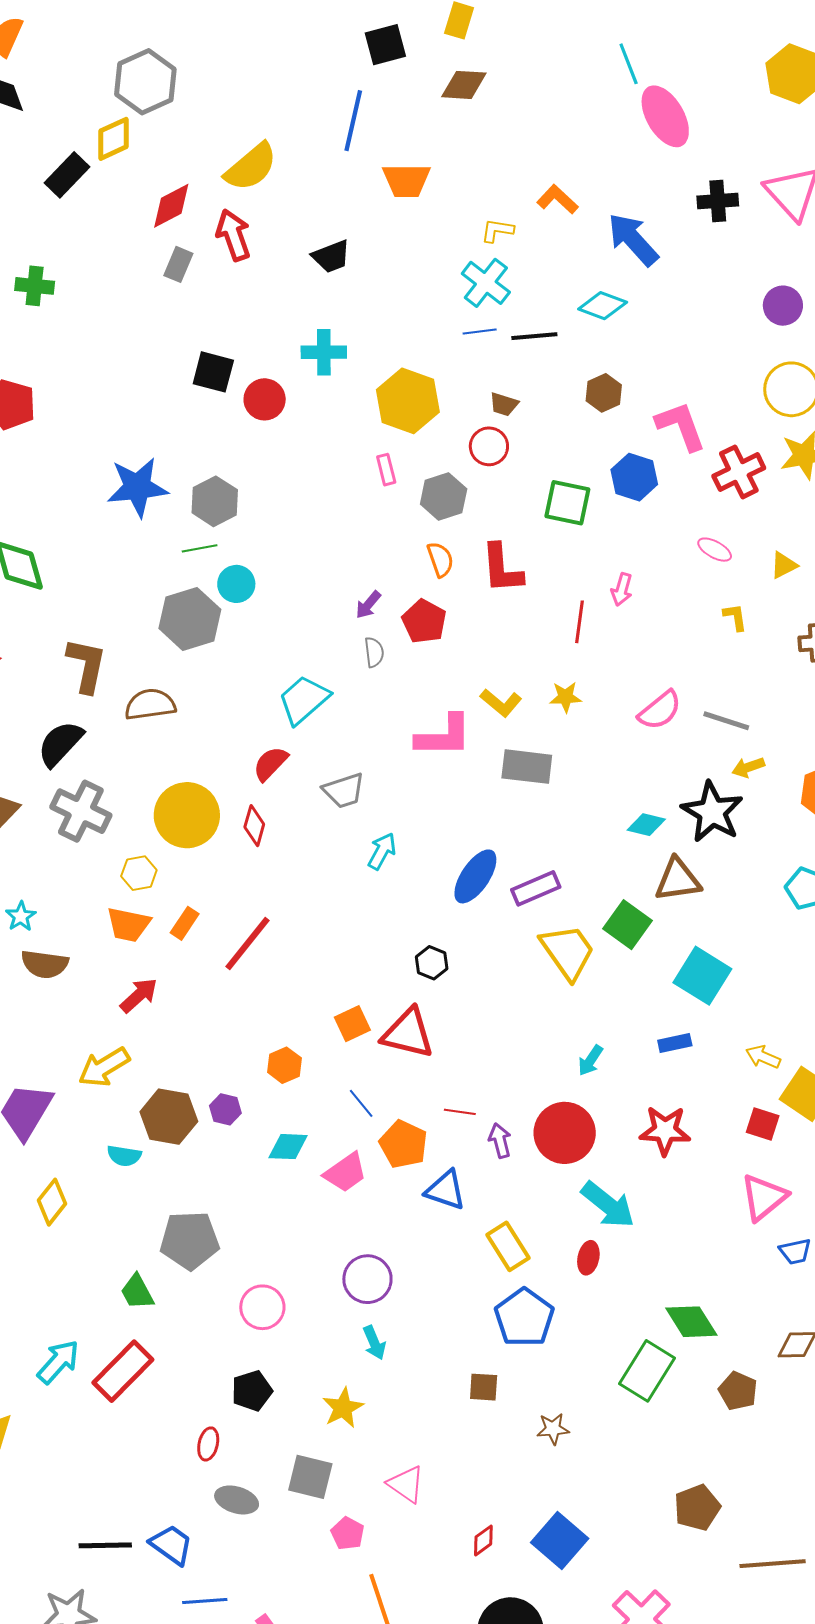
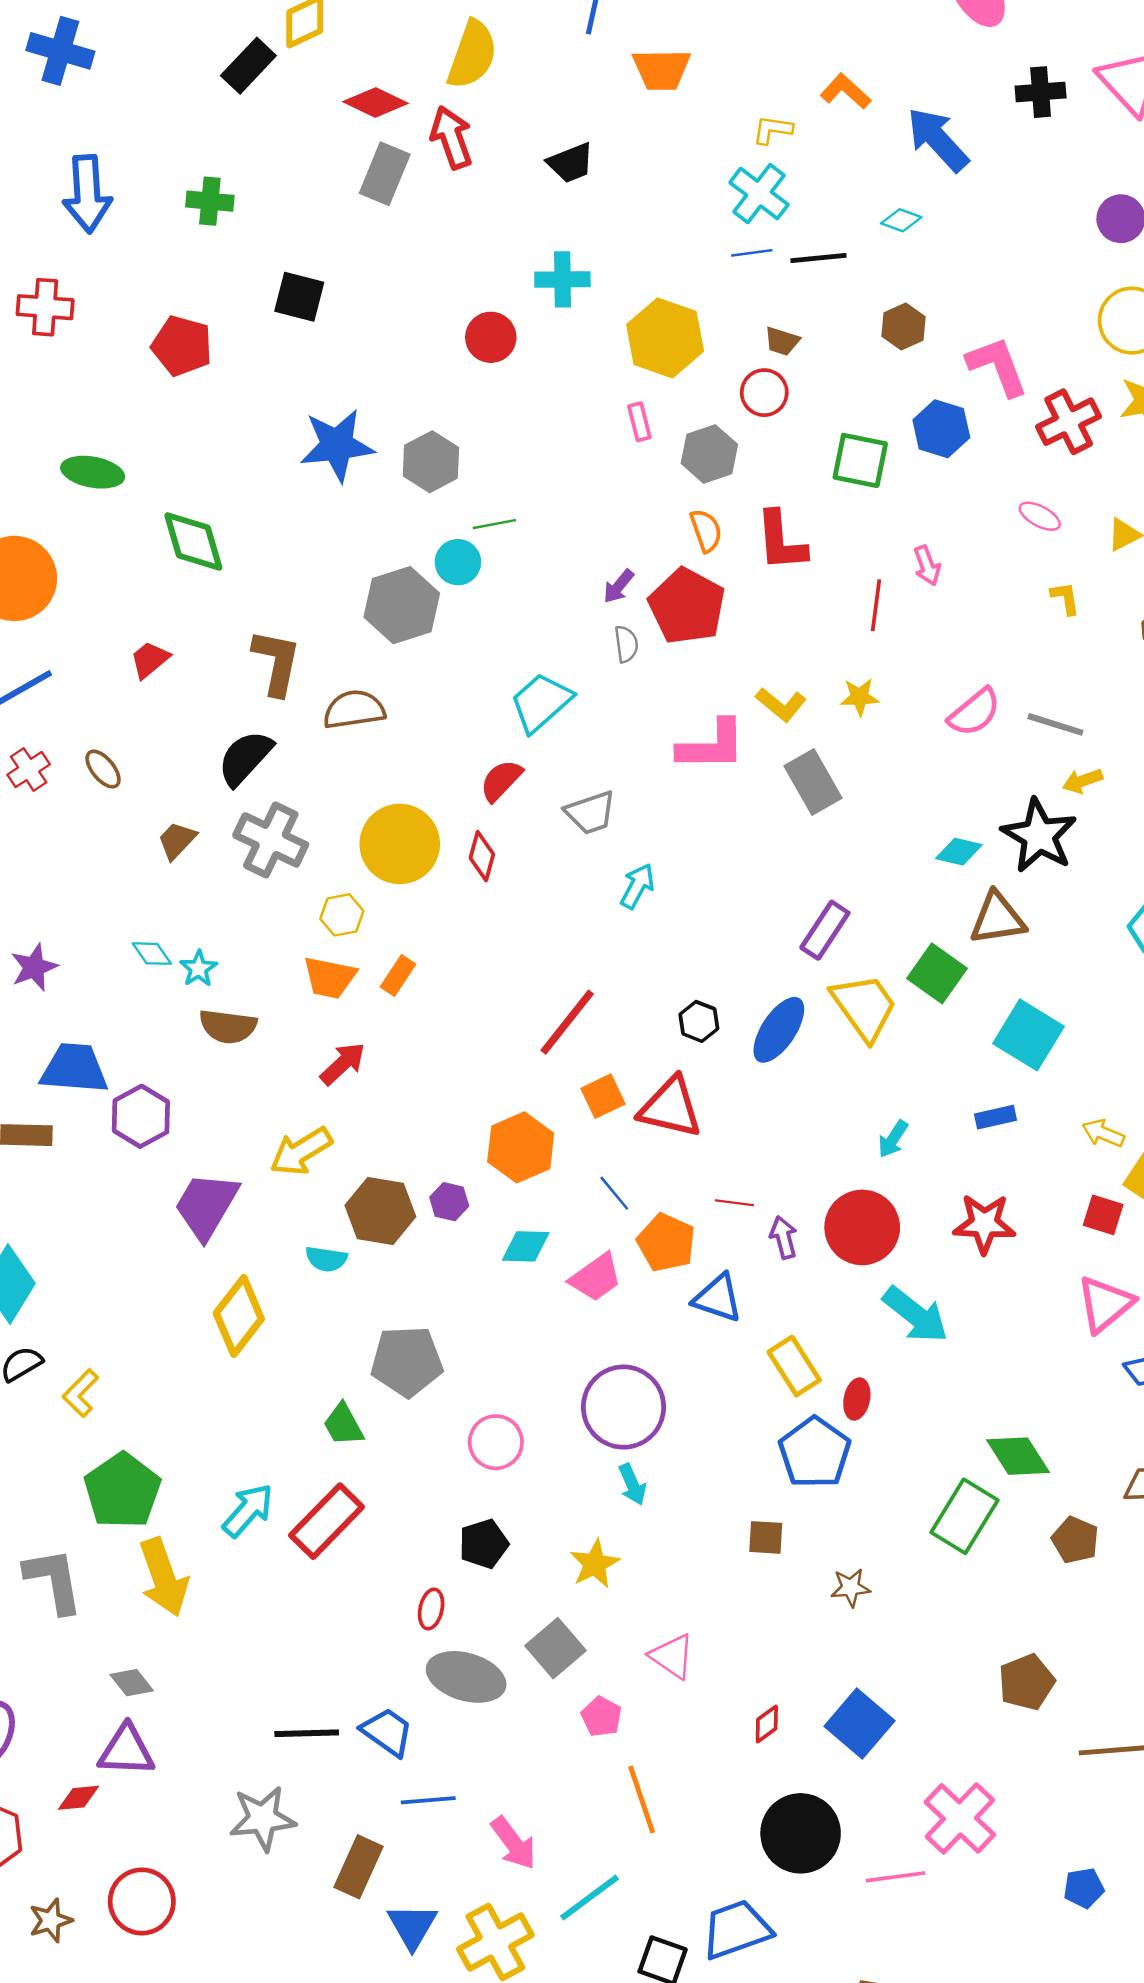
yellow semicircle: (251, 167) -> (472, 55), turned -30
red diamond: (171, 206) -> (376, 102), turned 54
gray rectangle: (178, 264) -> (385, 174), size x1.4
cyan diamond: (603, 306) -> (901, 220), size x0.7
black square: (213, 372) -> (299, 297), moved
green line: (200, 548) -> (494, 524), moved
pink arrow: (622, 589) -> (927, 566), turned -36
red pentagon: (424, 621) -> (687, 606), size x1.4
gray rectangle: (527, 767) -> (813, 782), turned 54
blue ellipse: (475, 876) -> (779, 1030), moved
purple rectangle: (536, 888) -> (825, 930), turned -33
red line: (247, 943) -> (567, 1022), moved
orange hexagon: (284, 1065) -> (521, 1147), size x1.6
yellow diamond: (52, 1202) -> (239, 1316), size x1.4
red ellipse: (588, 1258) -> (857, 1399), moved
purple circle: (367, 1279) -> (624, 1407), size x1.4
gray square: (310, 1477) -> (556, 1648), turned 36
gray ellipse: (237, 1500) -> (466, 1677), size x1.5

